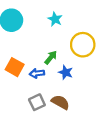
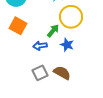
yellow circle: (83, 45) -> (71, 17), moved
orange square: (15, 67) -> (18, 26), moved

